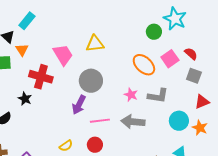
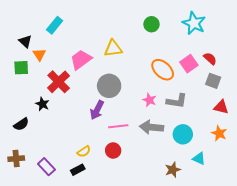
cyan rectangle: (27, 21) -> (55, 25), moved
green circle: (154, 32) -> (151, 24), moved
pink trapezoid: (63, 55) -> (81, 60), turned -95
red cross: (41, 77) -> (59, 82), turned 30
red triangle: (202, 102) -> (221, 107), turned 35
cyan circle: (179, 121) -> (183, 134), moved

